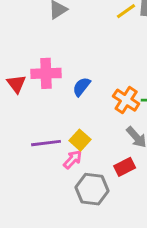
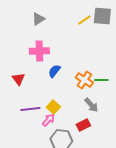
pink cross: (46, 73) -> (39, 51), moved
red triangle: (16, 84) -> (18, 79), moved

